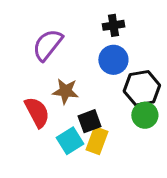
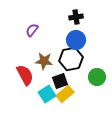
purple semicircle: (48, 45) -> (32, 30), size x0.6
black hexagon: (142, 88) -> (71, 59), moved
yellow rectangle: (97, 141) -> (65, 94), turned 30

